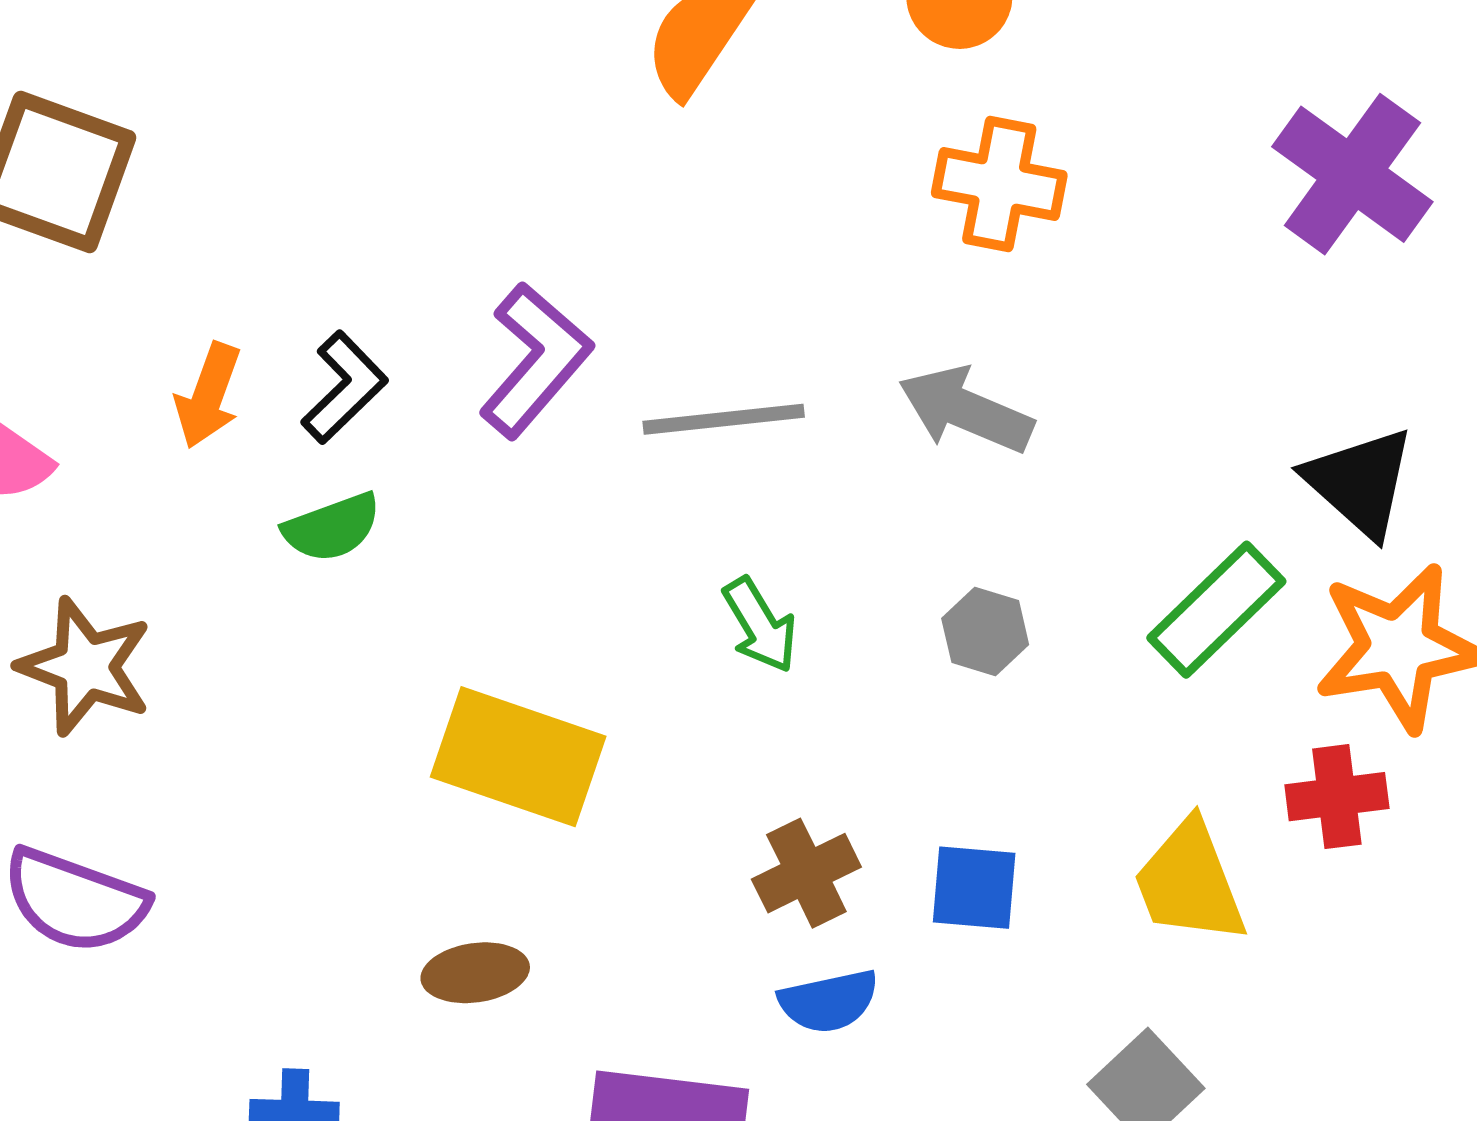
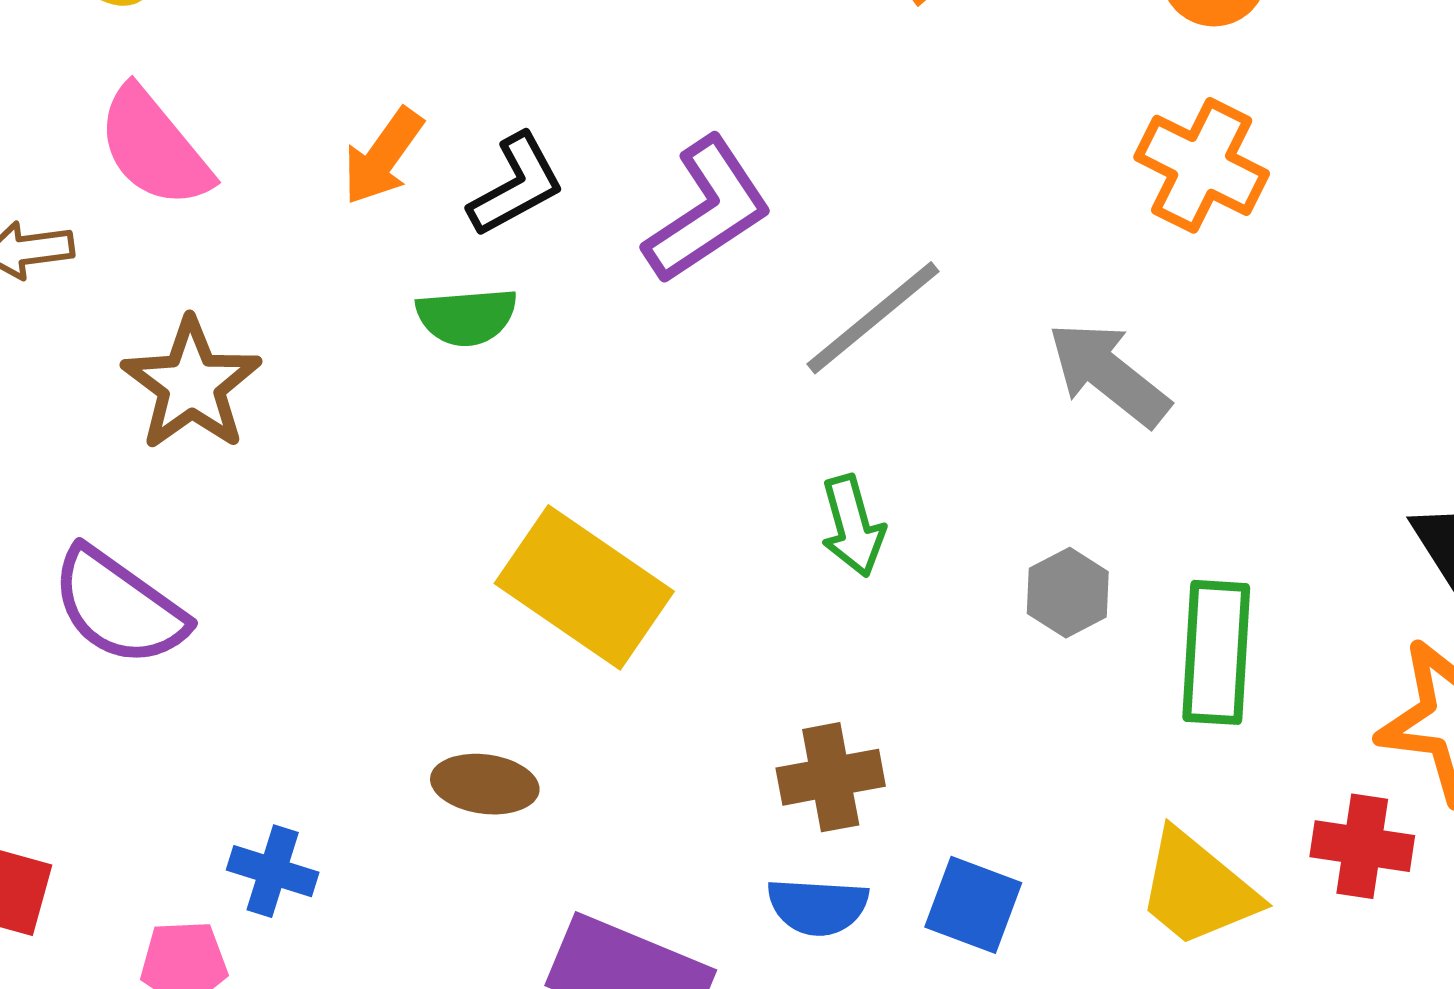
gray line: (724, 419) -> (873, 318), turned -49
green rectangle: (1216, 610) -> (1216, 652), moved, turned -58
yellow trapezoid: (1190, 882) -> (1197, 889), turned -45
blue square: (974, 888) -> (973, 905), moved

